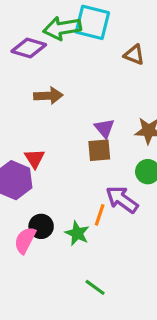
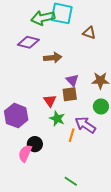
purple diamond: (29, 48) -> (28, 42), moved
brown arrow: (48, 96) -> (53, 58), moved
red triangle: (34, 158) -> (50, 101), moved
green star: (77, 233) -> (57, 119), moved

